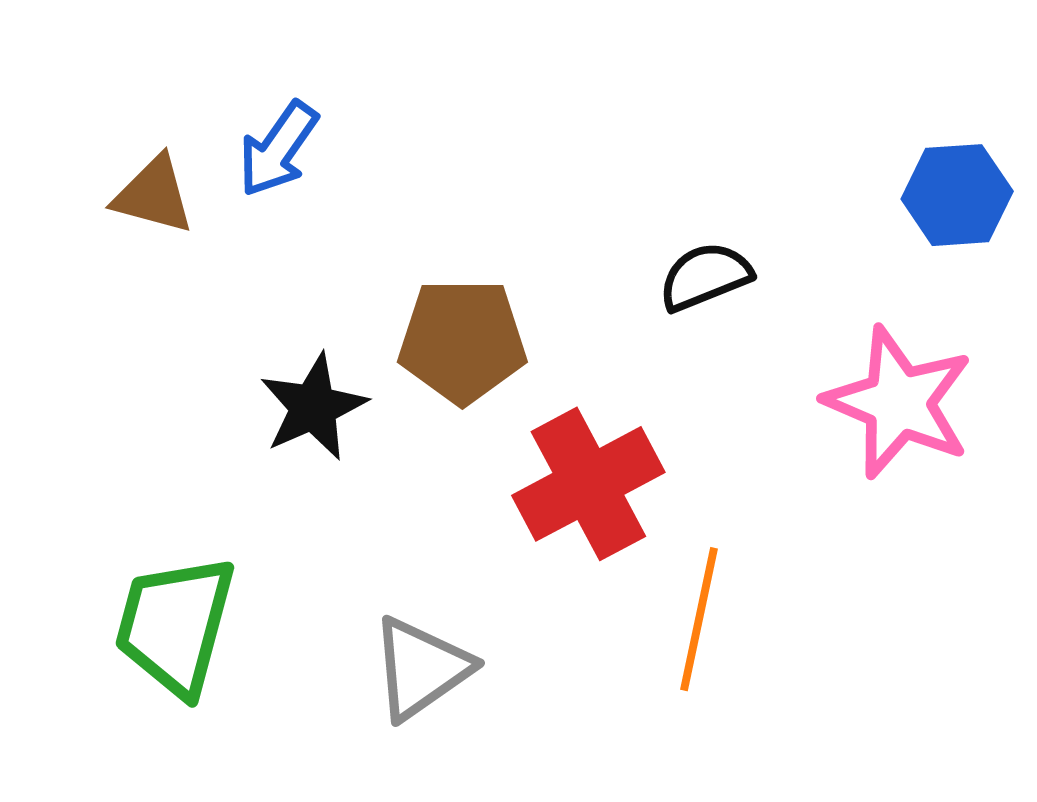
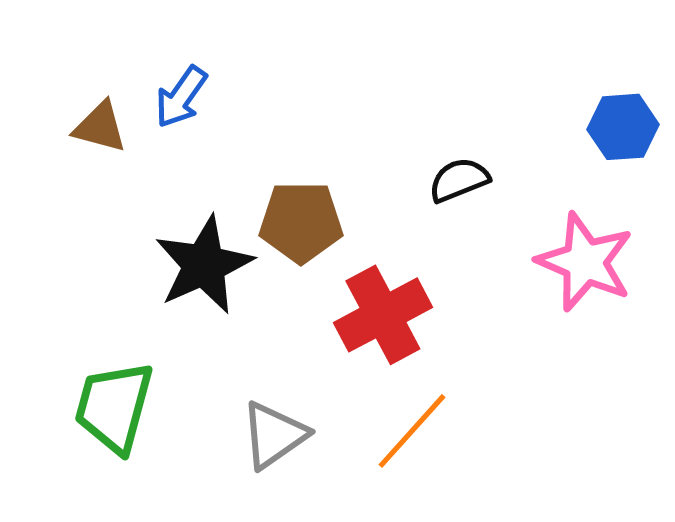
black star: (313, 407) -> (204, 265), size x1.4
orange line: (699, 619) -> (412, 431), moved, turned 30

